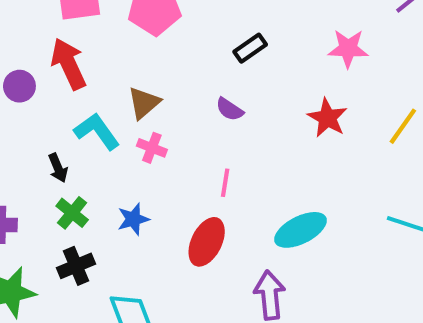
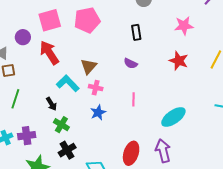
black rectangle: (250, 48) -> (136, 32), turned -56
purple circle: (19, 86) -> (23, 37), moved
blue star: (133, 219) -> (98, 112), moved
red ellipse: (207, 242) -> (131, 153), moved

